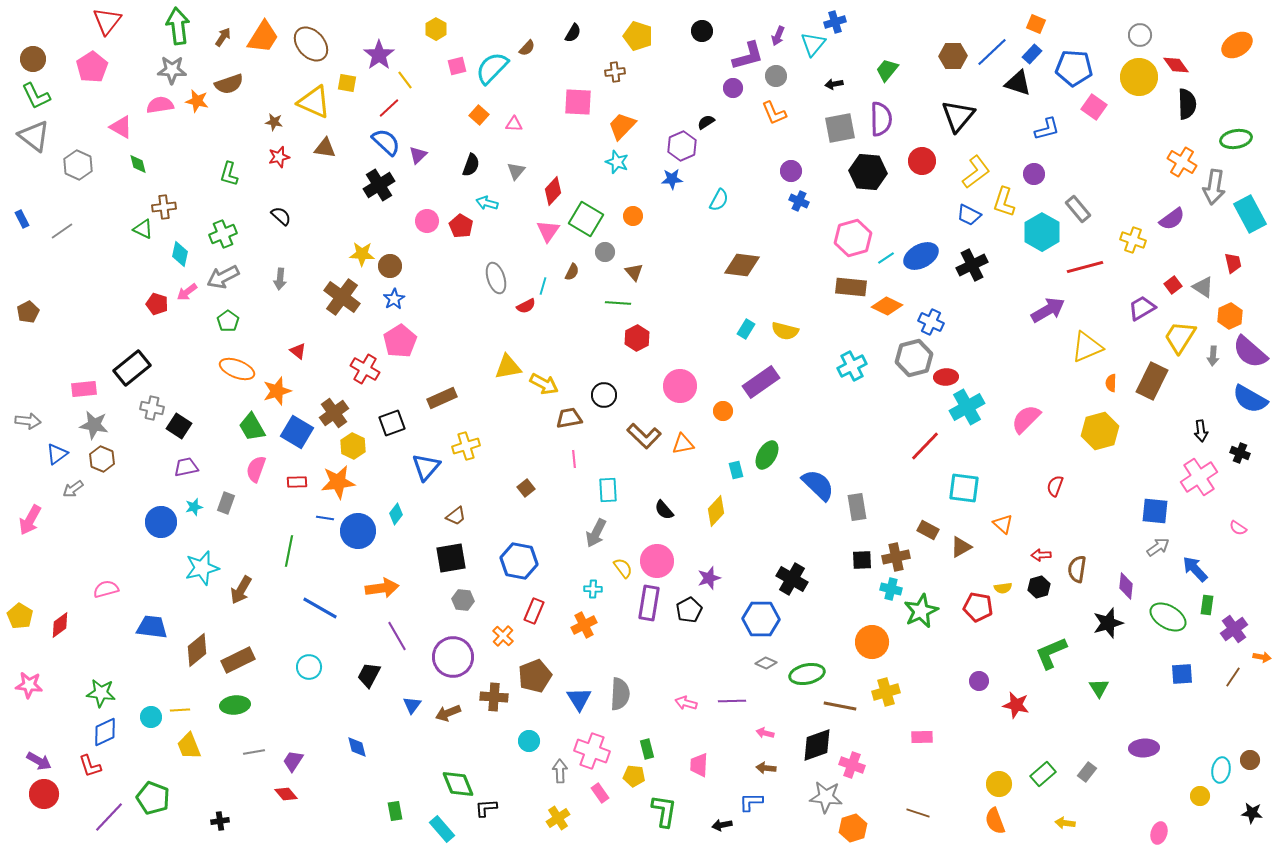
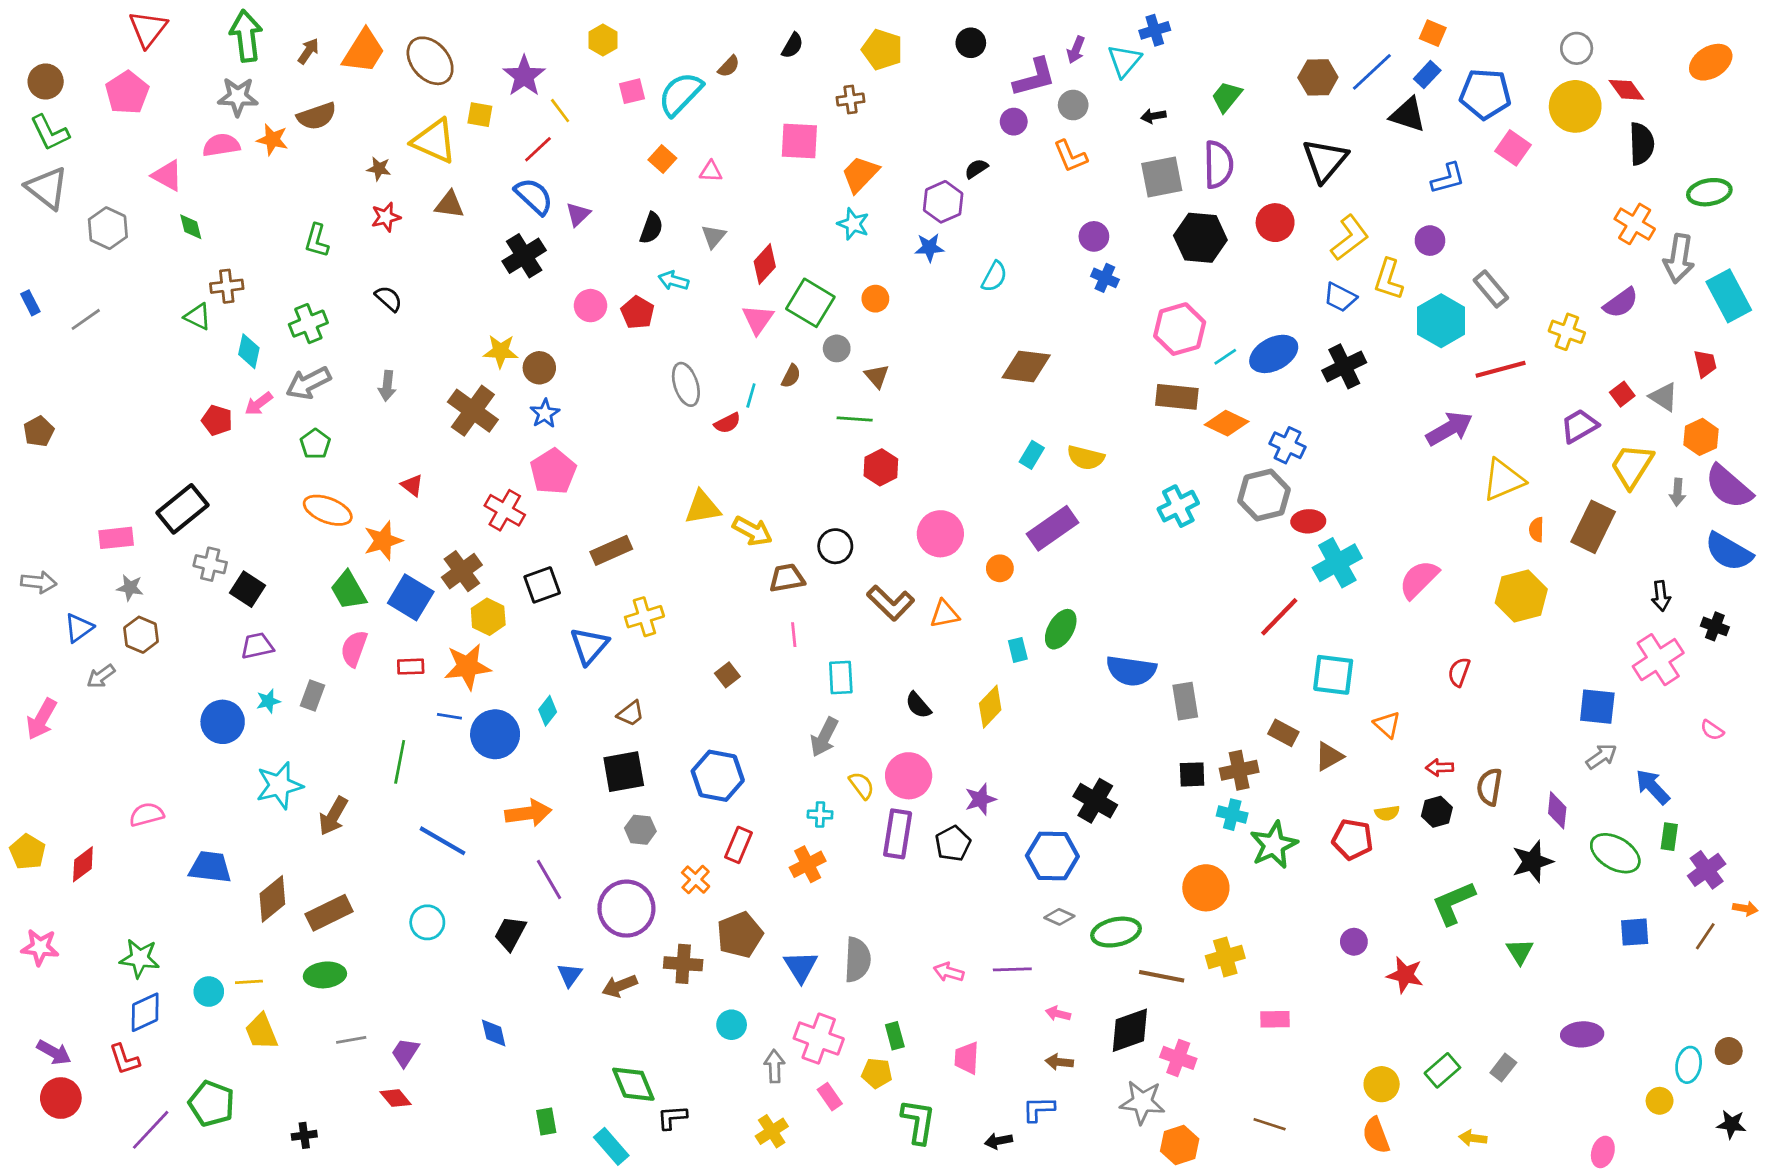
gray star: (94, 425) -> (130, 588), size x0.7
blue semicircle: (818, 485) -> (1131, 671), turned 144

